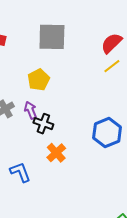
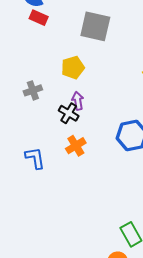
purple arrow: (31, 110) -> (78, 101), moved

